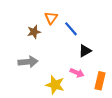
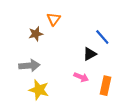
blue line: (71, 29) -> (102, 37), moved
yellow star: (55, 85) -> (39, 90), moved

